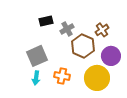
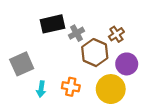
black rectangle: (46, 21) -> (53, 24), size x1.5
gray square: (37, 56) -> (22, 64), moved

